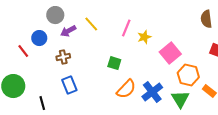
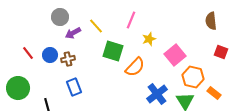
pink line: (126, 28) -> (131, 20), moved
blue circle: (39, 38) -> (50, 55), moved
green square: (114, 63) -> (113, 51), moved, size x1.5
orange semicircle: (126, 89) -> (135, 67), moved

